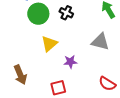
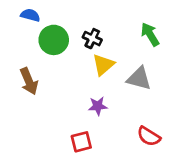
yellow triangle: (49, 44) -> (103, 65), moved
brown arrow: (20, 75) -> (29, 81), moved

